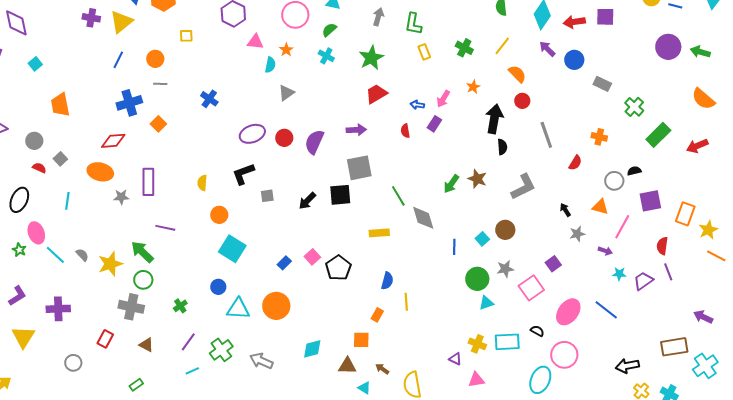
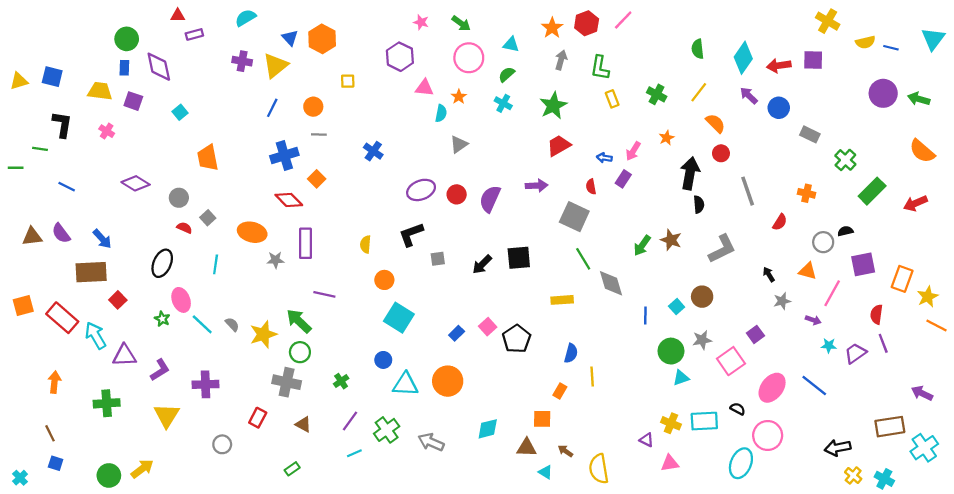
red diamond: (113, 141) -> (289, 200), moved, turned 50
gray square: (359, 168) -> (574, 217), moved, turned 36

